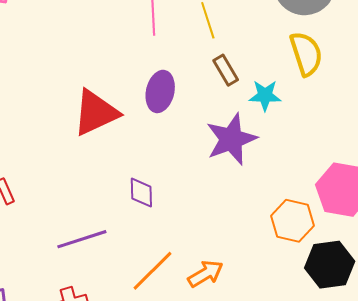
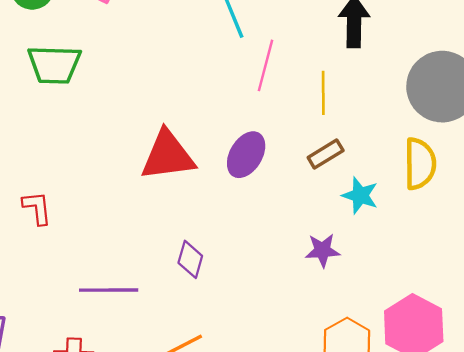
brown rectangle: (226, 70) -> (326, 154), turned 72
purple star: (231, 139) -> (323, 250), moved, size x0.6

